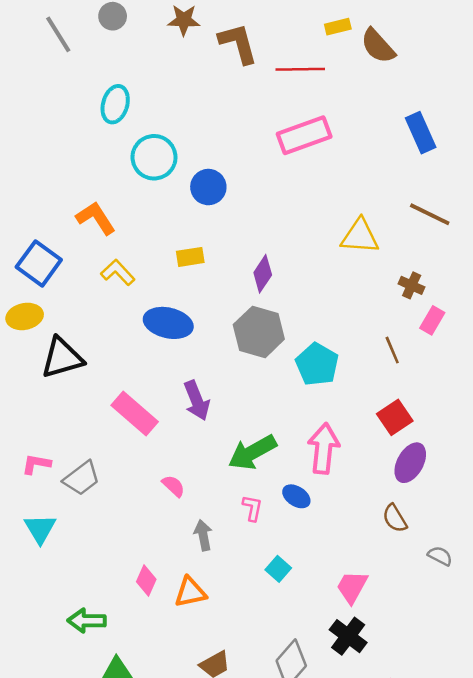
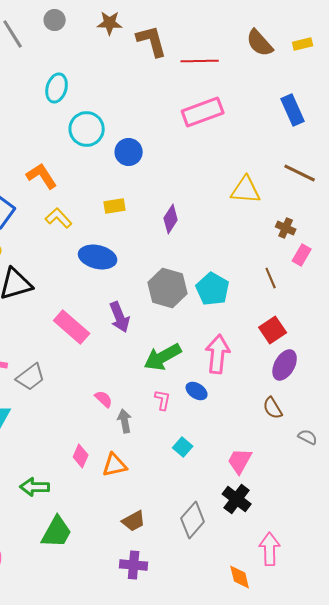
yellow rectangle: (338, 27) -> (303, 44), moved
gray hexagon: (259, 332) -> (168, 288), moved
pink semicircle: (173, 486) -> (104, 399), moved

